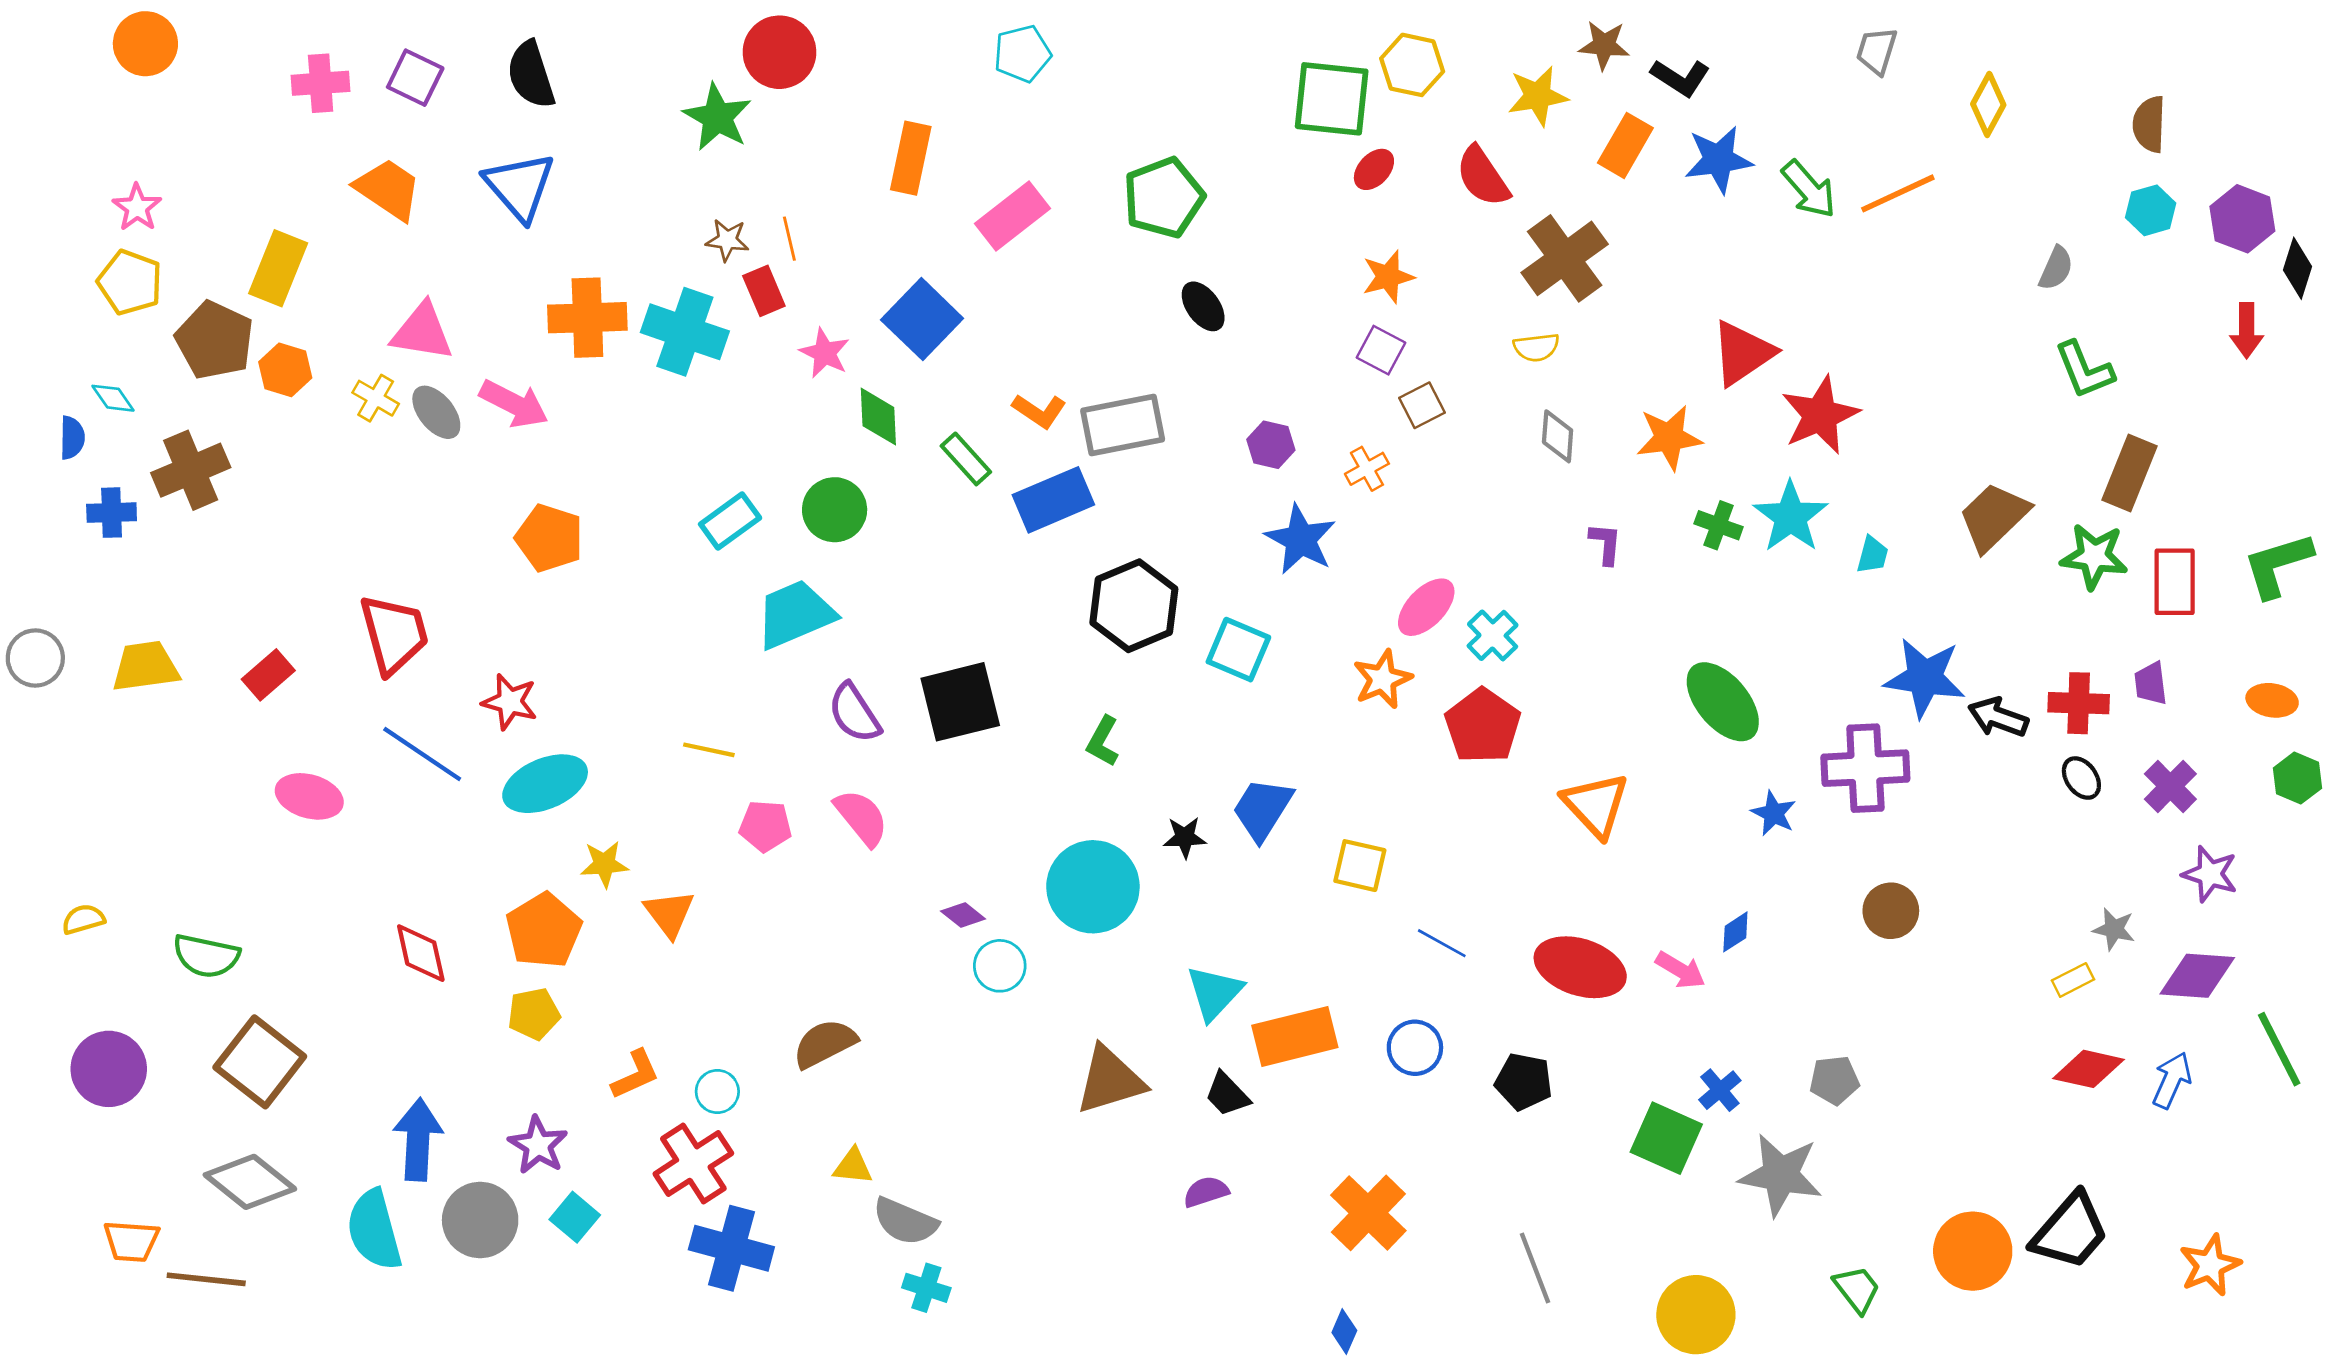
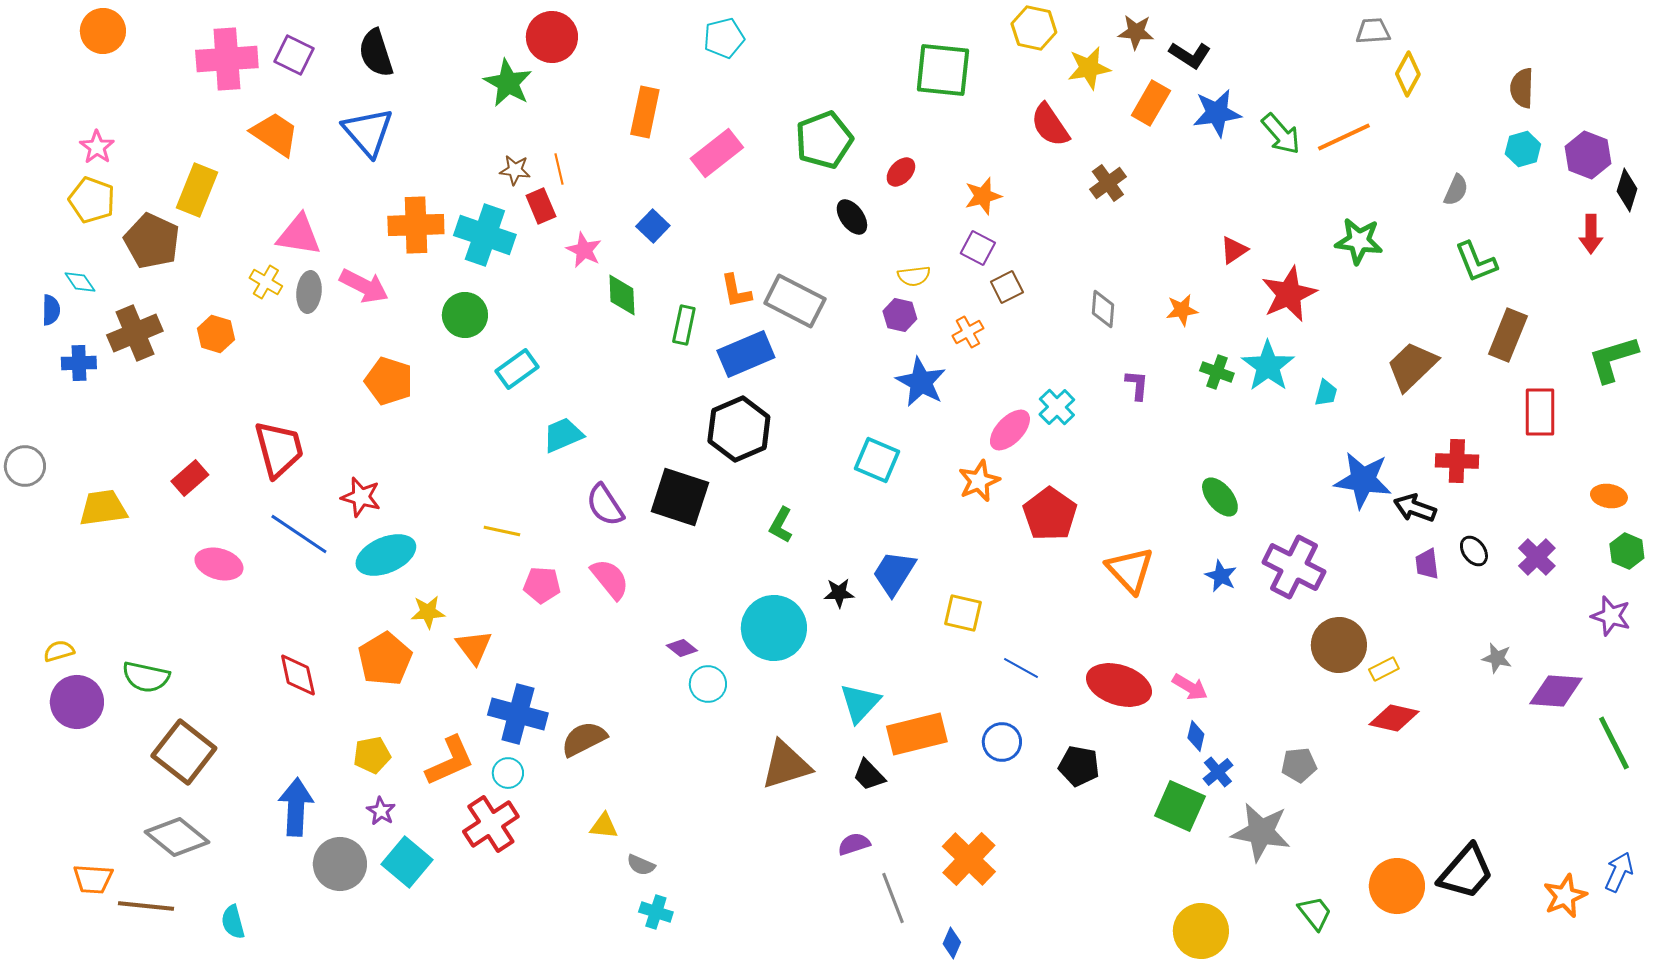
gray trapezoid: (1877, 51) -> (1373, 31), moved, turned 69
yellow hexagon: (1412, 65) -> (1034, 28), moved
pink cross: (321, 83) -> (227, 59), size x1.5
red ellipse: (1374, 169) -> (901, 172), moved
brown cross: (1565, 258) -> (1108, 183), size x0.6
blue square: (922, 319) -> (653, 226), size x0.6
yellow semicircle: (1536, 347) -> (914, 276), moved
red triangle: (1743, 353) -> (1234, 250), size x0.6
orange hexagon: (285, 370) -> (216, 334), moved
orange L-shape: (1039, 411) -> (736, 291), turned 45
gray ellipse: (436, 412) -> (309, 292), turned 45
gray rectangle: (1123, 425) -> (795, 301), turned 38
orange star: (1669, 438) -> (1182, 310), size x0.7
green rectangle: (966, 459) -> (684, 325), turned 54
green circle: (835, 510) -> (465, 315), moved
green star: (2094, 556) -> (1359, 241), moved
green L-shape: (2278, 565) -> (1613, 359), moved
black hexagon: (1134, 606) -> (739, 429), moved
cyan trapezoid: (795, 614) -> (563, 435), size x0.7
cyan cross: (1493, 635) -> (1057, 407), moved
yellow trapezoid: (145, 666) -> (103, 508), moved
purple trapezoid: (2151, 683) -> (1427, 564), moved
black square: (960, 702) -> (680, 497), turned 32
green ellipse: (1723, 702) -> (1220, 497), size x0.7
red cross: (2079, 703) -> (1457, 461), moved
purple cross: (1865, 768) -> (1294, 567), moved, turned 30
blue star: (1774, 813) -> (1221, 576), moved
purple star: (2210, 874) -> (1611, 616), moved
brown circle: (1891, 911) -> (1339, 645), size x1.4
blue diamond: (1735, 932) -> (1196, 736), moved, turned -44
yellow rectangle: (2073, 980) -> (1384, 669), moved
yellow pentagon: (534, 1014) -> (372, 755), moved
purple circle: (109, 1069) -> (77, 702), moved
red diamond: (2089, 1069) -> (1394, 718), moved
orange L-shape: (635, 1075) -> (450, 761), size x1.4
blue arrow: (2172, 1080) -> (1619, 872), moved
purple star: (538, 1145) -> (381, 811), size x0.7
cyan square: (575, 1217) -> (407, 862), size x1.4
gray semicircle: (905, 1221) -> (641, 865), size x0.6
cyan semicircle: (374, 1230) -> (233, 922), moved, size x0.6
blue cross: (731, 1248) -> (518, 714), moved
gray line: (1535, 1268) -> (893, 898), moved

